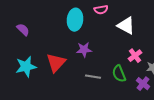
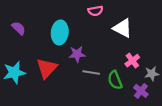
cyan ellipse: (75, 20) -> (60, 32), moved
purple semicircle: (23, 30) -> (19, 28), moved
gray line: (93, 77) -> (91, 73), moved

